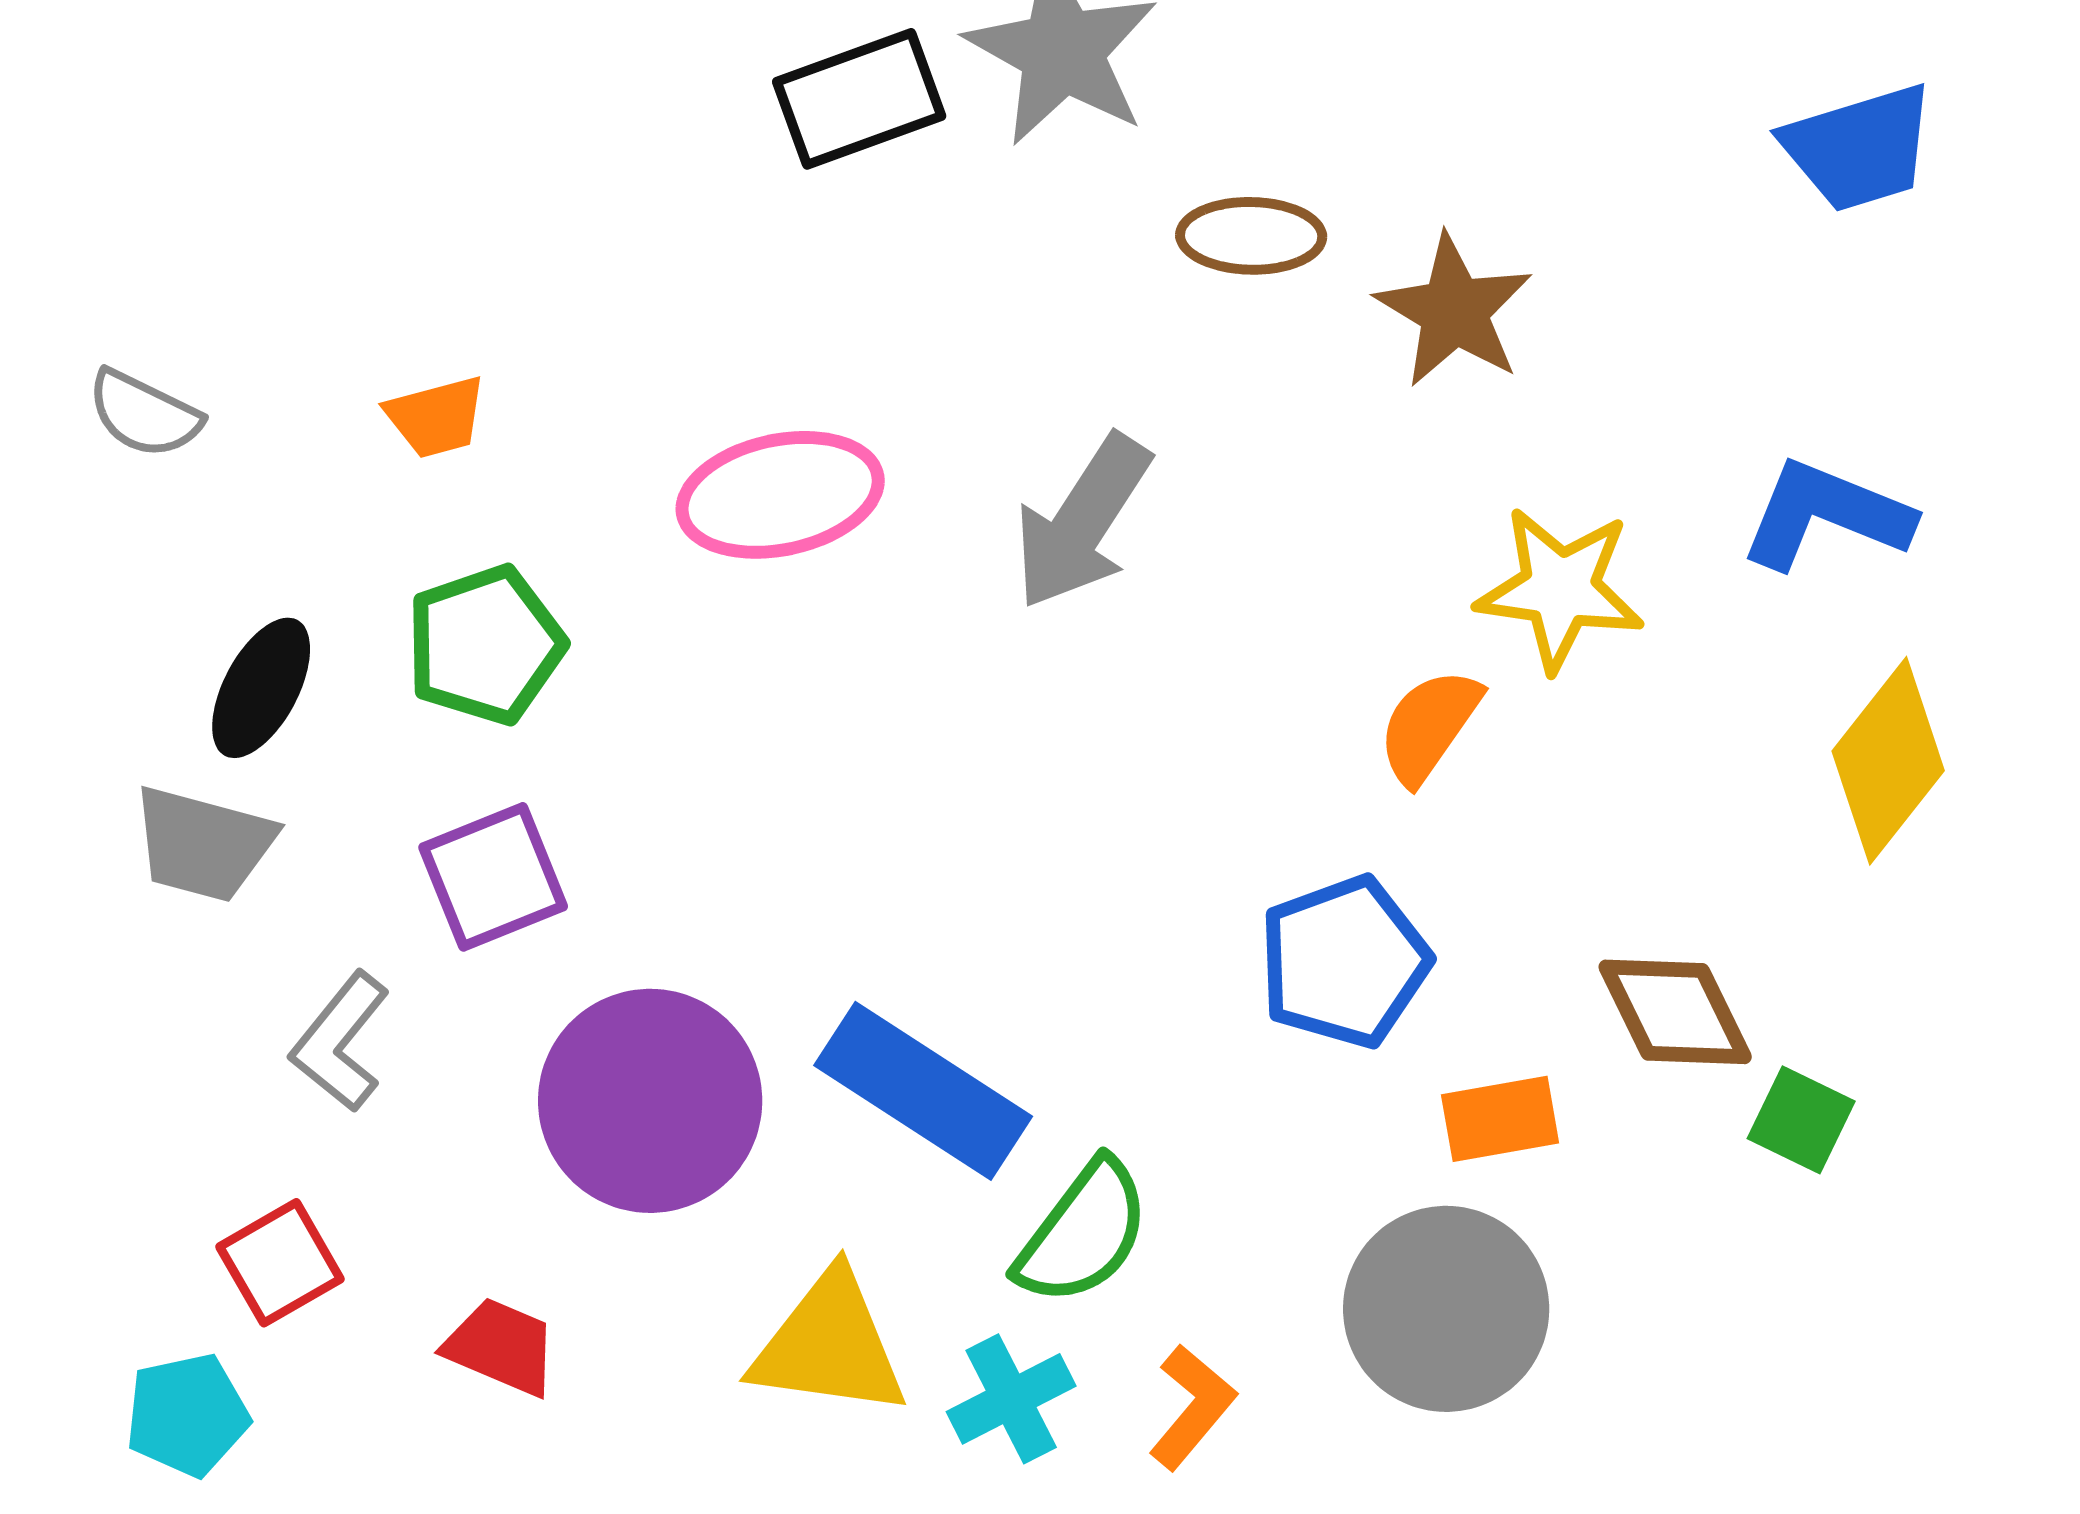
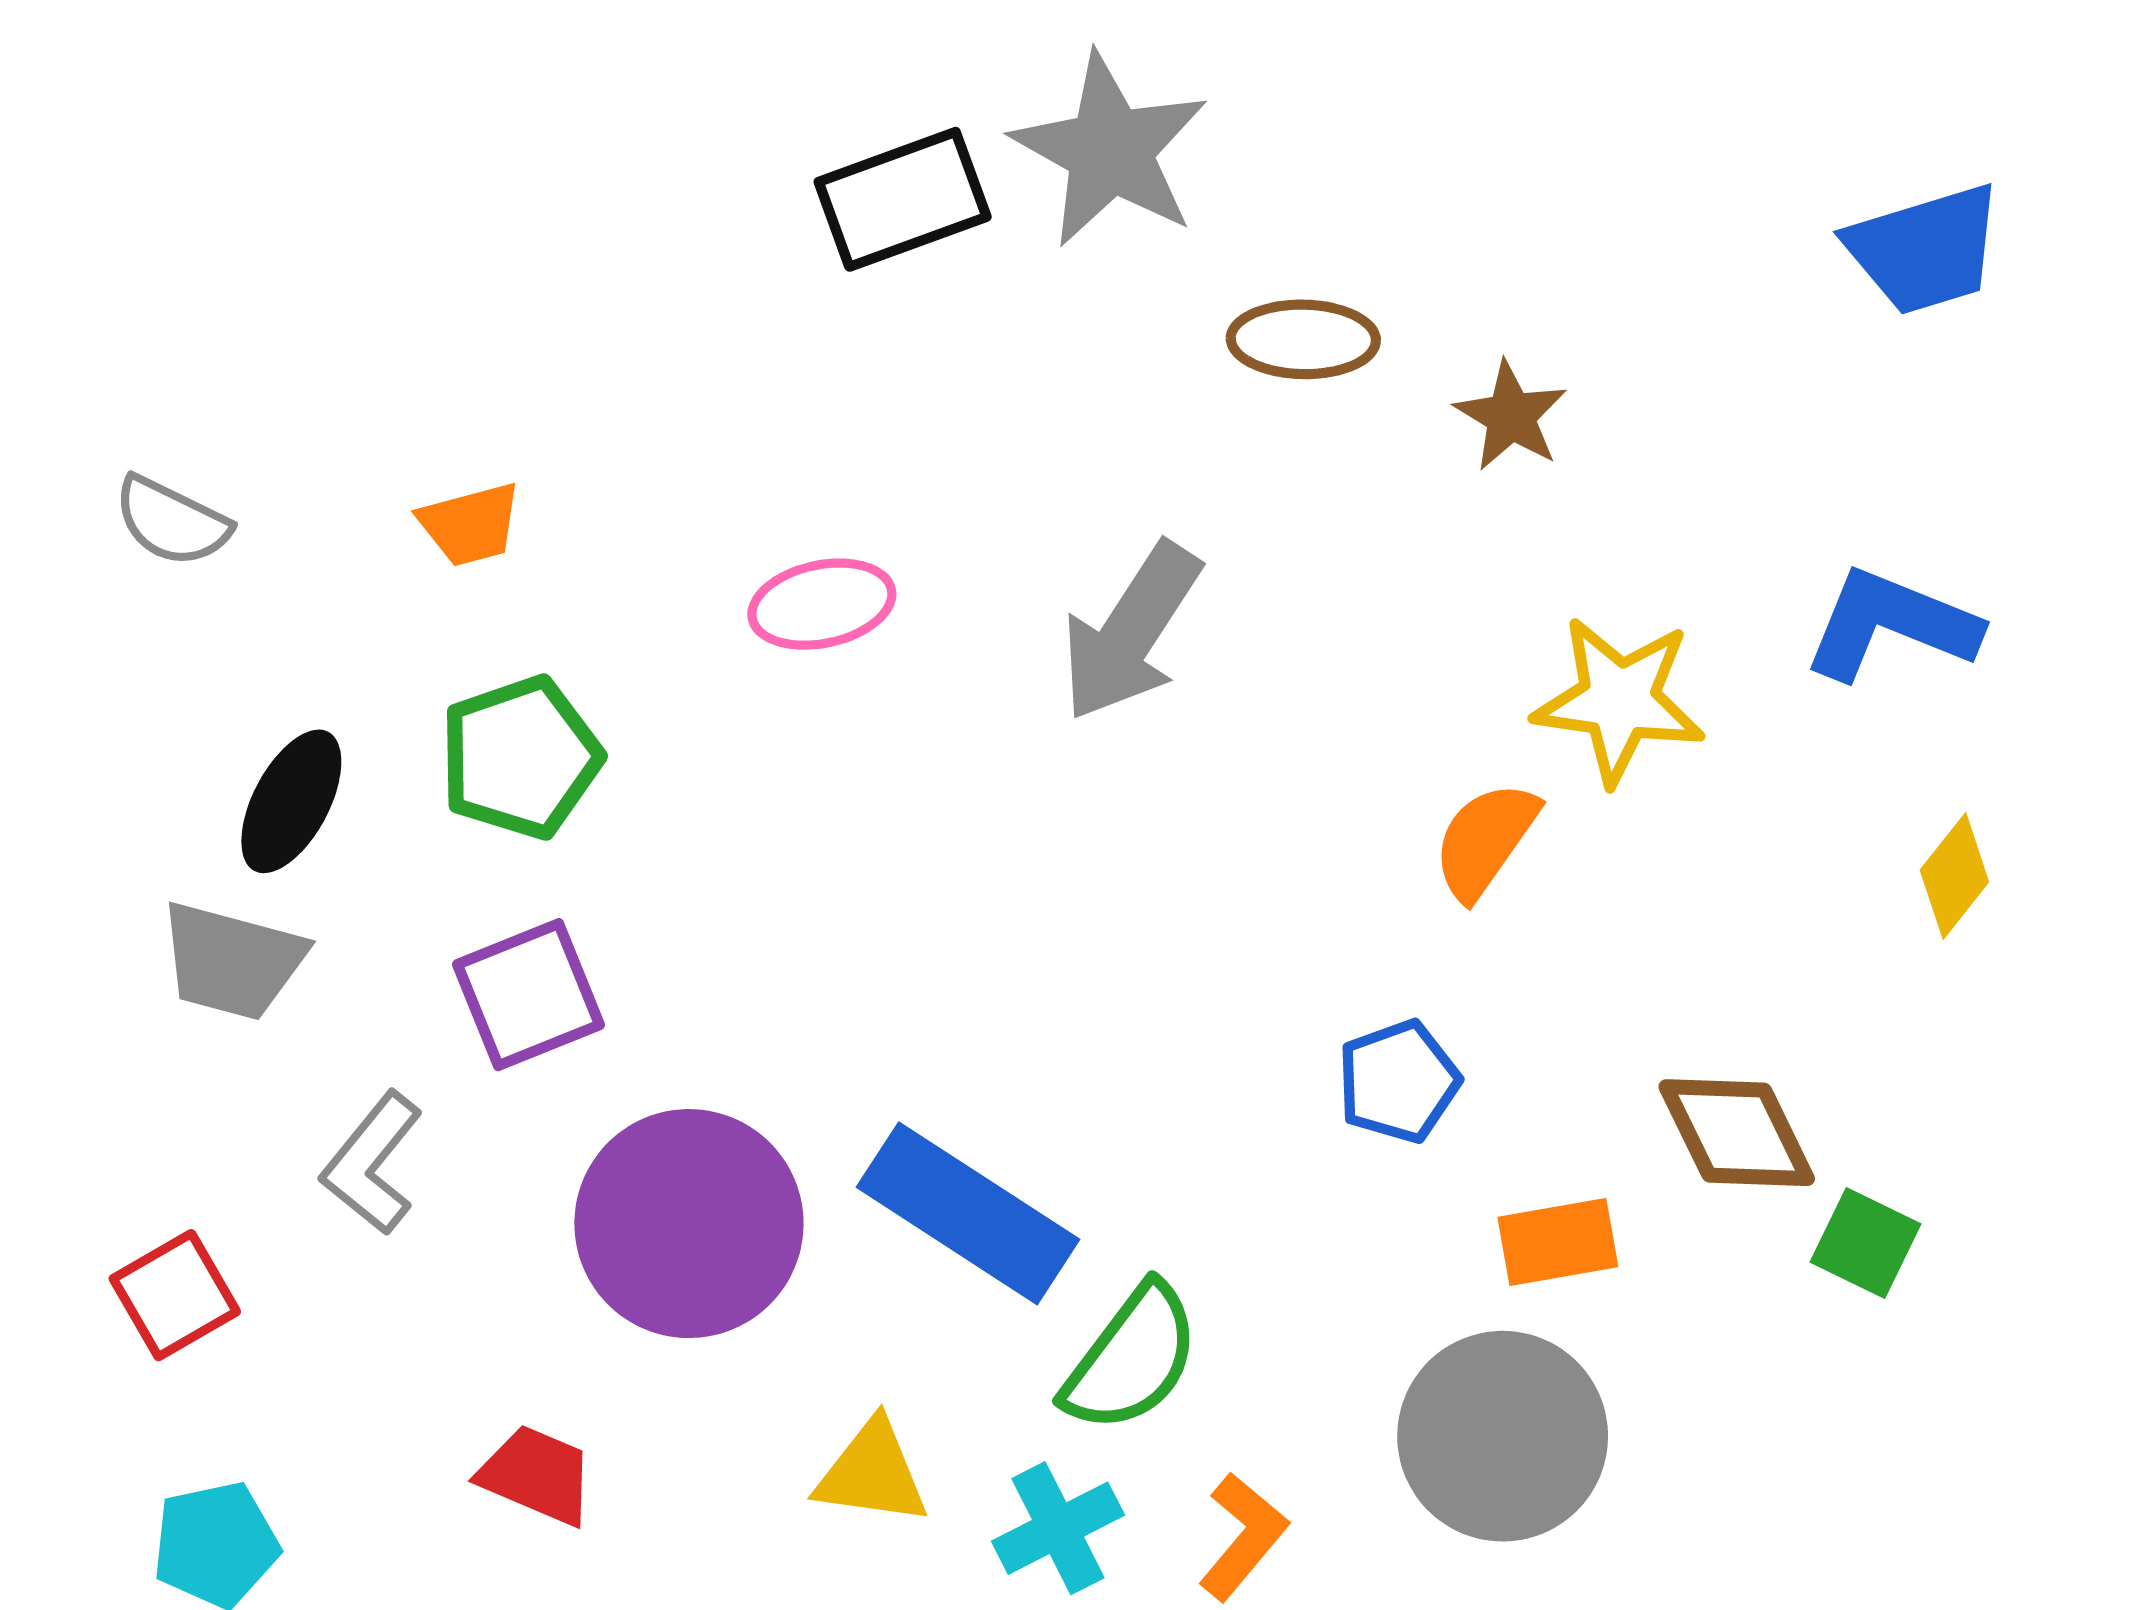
brown star: (1454, 311) -> (1511, 416), size x0.7
pink ellipse: (780, 495) -> (822, 604), size x0.7
yellow diamond: (1888, 761) -> (1954, 876), size x0.6
blue pentagon: (1344, 962) -> (1398, 1081), size x0.7
red square: (280, 1263) -> (175, 1295), moved
yellow triangle: (829, 1345) -> (872, 1473), size x0.7

